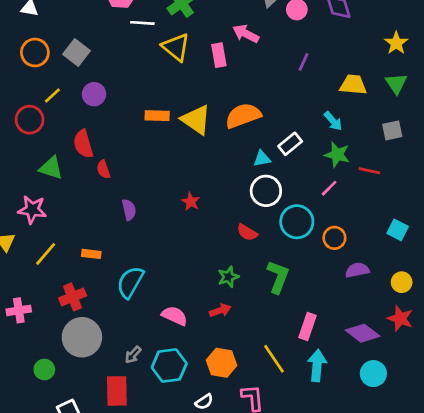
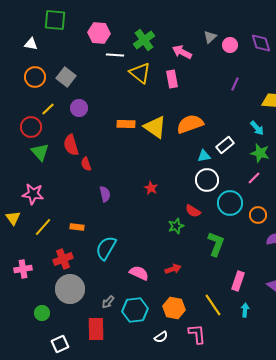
pink arrow: (246, 34) -> (182, 52), moved
green triangle: (51, 168) -> (40, 152), moved, turned 30
green star: (228, 277) -> (176, 226), moved
cyan arrow: (317, 365) -> (245, 310), size x0.6

